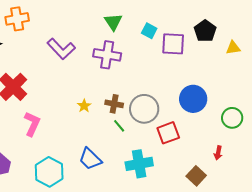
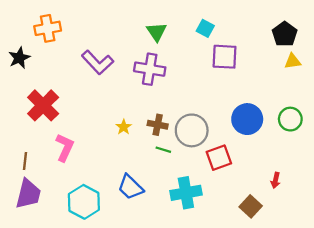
cyan square: (149, 31) -> (205, 28), moved
black pentagon: (205, 31) -> (285, 34), moved
green circle: (232, 118) -> (290, 119), moved
green line: (119, 126) -> (163, 150), turned -32

